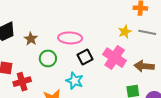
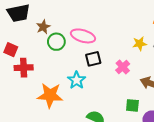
green circle: (48, 58) -> (56, 42), moved
pink cross: (115, 58) -> (123, 67), size x0.6

